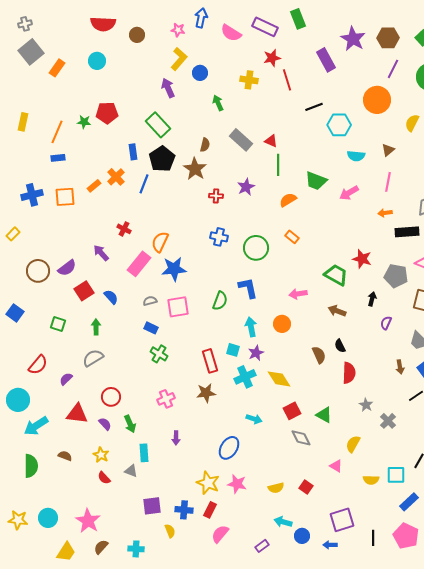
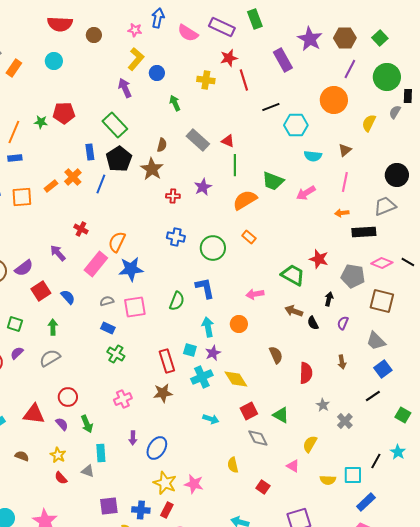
orange semicircle: (288, 200) -> (245, 200), size x1.4
black semicircle: (340, 346) -> (313, 323), moved
brown arrow: (400, 367) -> (342, 362), moved
purple semicircle: (66, 379) -> (17, 353), moved
blue ellipse: (229, 448) -> (157, 448), moved
yellow semicircle: (276, 488) -> (233, 465), moved, turned 91

